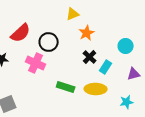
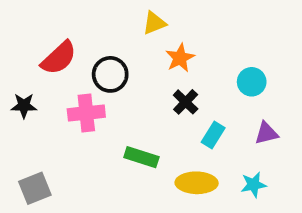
pink cross: (36, 63) -> (86, 113), turned -30
cyan rectangle: (106, 67) -> (213, 135), moved
yellow ellipse: (96, 89) -> (197, 183), moved

